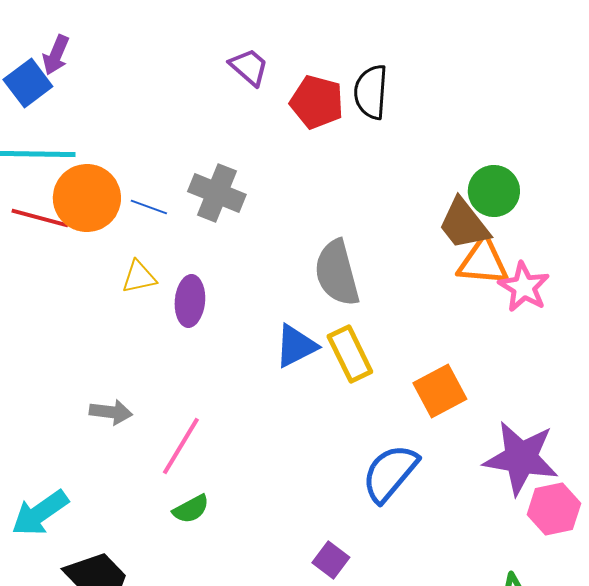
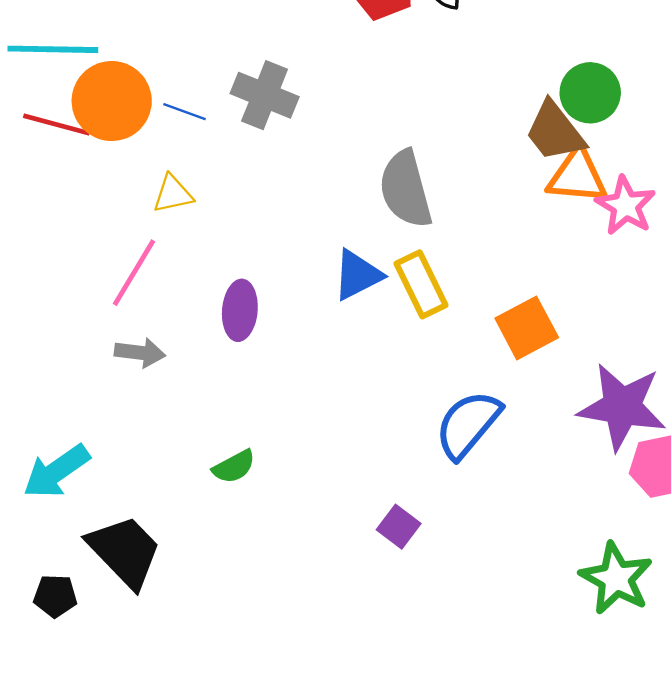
purple ellipse: (190, 301) -> (240, 310), moved
pink line: (181, 446) -> (134, 273), moved

